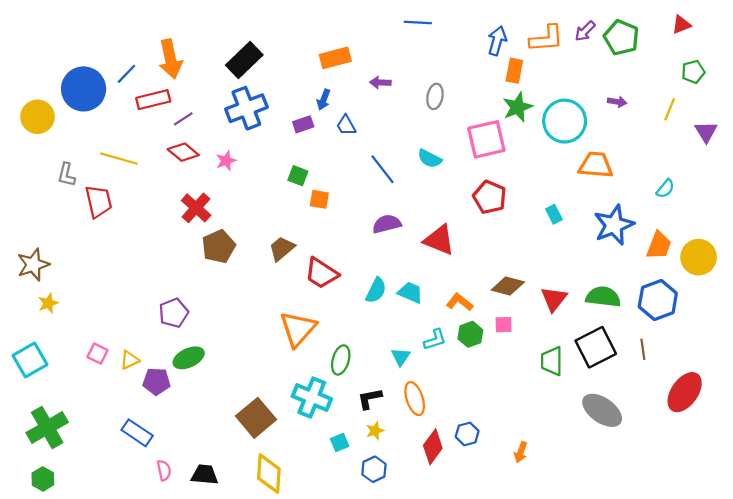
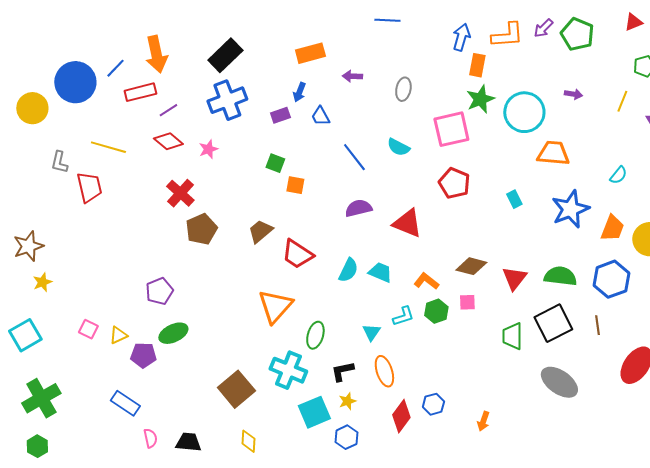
cyan square: (340, 442) -> (314, 412), size x1.8
yellow diamond: (269, 474) -> (248, 441), size x0.6

